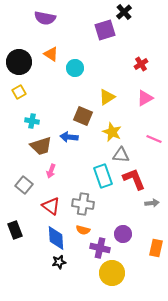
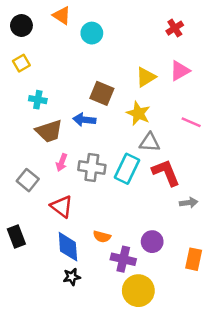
black circle: (19, 62) -> (21, 25), size x0.7
yellow triangle: (107, 97) -> (146, 77), moved
cyan rectangle: (103, 176) -> (127, 169), turned 45
gray cross: (83, 204) -> (92, 167), moved

